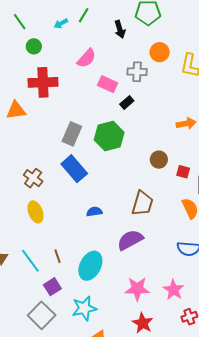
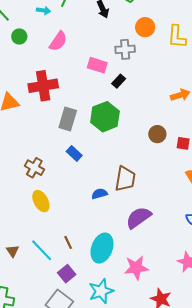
cyan arrow: (61, 24) -> (44, 11), turned -136
pink semicircle: (87, 58) -> (58, 41), moved
red cross: (43, 82) -> (43, 86), moved
blue rectangle: (74, 169) -> (74, 153), size x0.6
brown trapezoid: (142, 203) -> (125, 179), moved
pink star: (137, 289) -> (136, 268), moved

